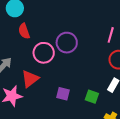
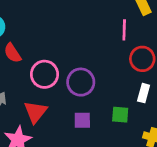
purple circle: (67, 43) -> (81, 82), moved

